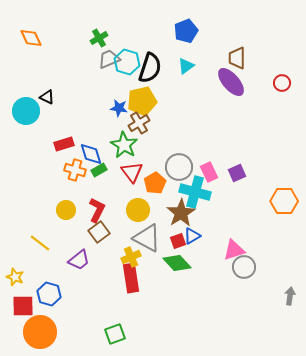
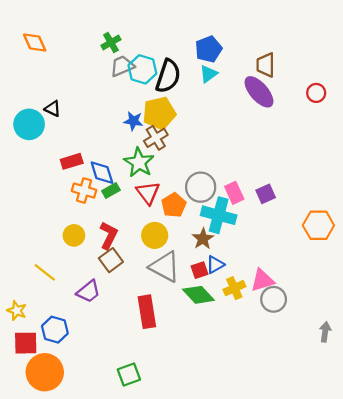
blue pentagon: (186, 31) -> (209, 49), moved
brown star: (181, 213) -> (203, 239), size x0.7
yellow cross: (131, 257) -> (234, 288), moved

